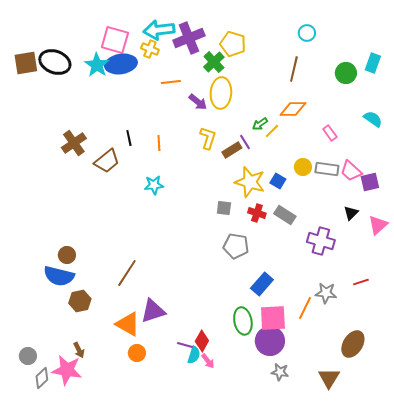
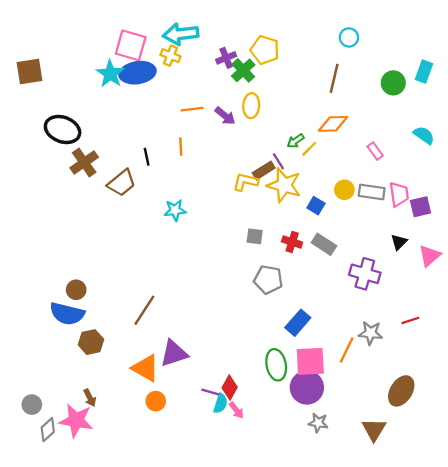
purple cross: (189, 38) -> (226, 58), moved, size x0.6
black ellipse: (55, 62) -> (63, 130), moved
orange line: (171, 82) -> (192, 109), moved
yellow ellipse: (221, 93) -> (251, 106), size x0.7
yellow L-shape: (208, 138) -> (246, 182), moved, turned -95
orange line: (159, 143) -> (181, 147), moved
pink trapezoid: (351, 171) -> (399, 194), turned -140
yellow star: (250, 182) -> (284, 185), moved

